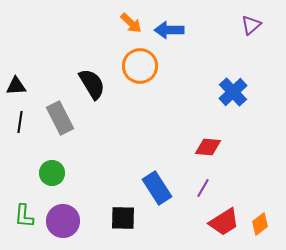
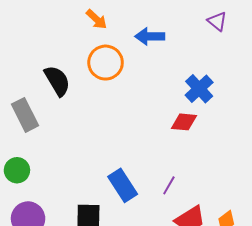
purple triangle: (251, 25) -> (217, 21), turned -40
blue arrow: (169, 30) -> (150, 36), moved
red diamond: (208, 147) -> (184, 122), moved

